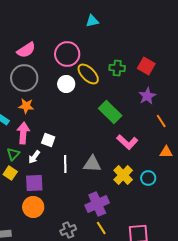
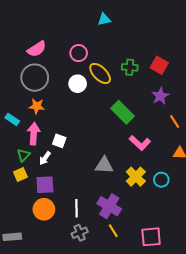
pink circle: (67, 54) -> (79, 53), size x0.7
white line: (65, 164) -> (77, 208), moved
yellow square: (10, 173) -> (20, 175), turned 32
purple cross: (97, 204) -> (109, 206), turned -35

